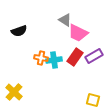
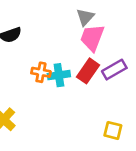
gray triangle: (65, 20) -> (85, 17), moved, turned 40
pink trapezoid: (78, 33) -> (92, 38), turned 85

